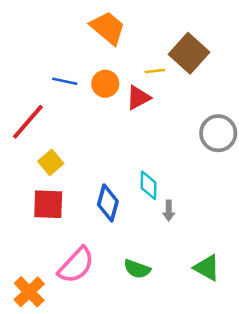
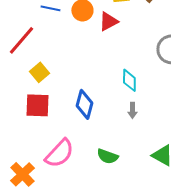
cyan diamond: (148, 185) -> (129, 80), moved

